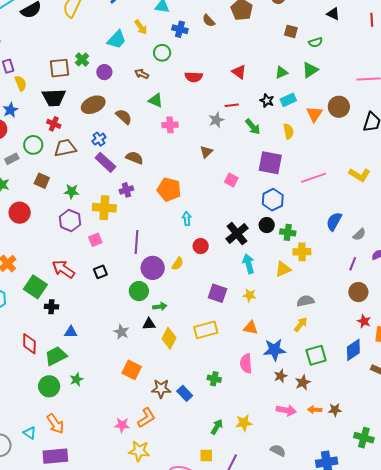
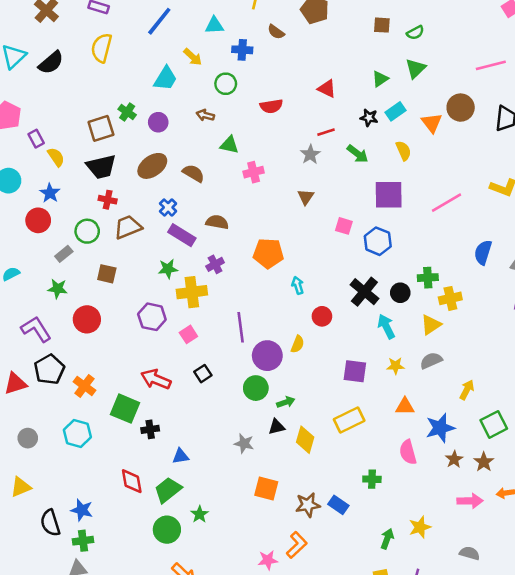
green star: (72, 191) -> (168, 269), moved
blue hexagon: (273, 200) -> (378, 241), moved
black circle: (267, 225) -> (400, 293), moved
gray semicircle: (305, 301) -> (431, 361), moved

